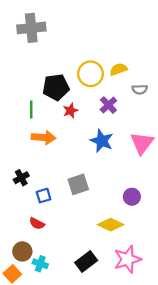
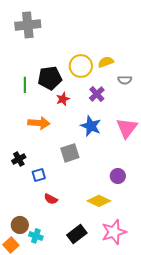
green line: (31, 110) -> (25, 85), moved
gray square: (78, 184) -> (70, 153), moved
red semicircle: (37, 224) -> (51, 199), moved

